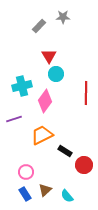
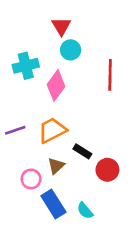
purple line: (14, 119) -> (15, 130), moved
brown triangle: (45, 190) -> (56, 166), moved
blue rectangle: (25, 194) -> (53, 204), moved, size x1.5

